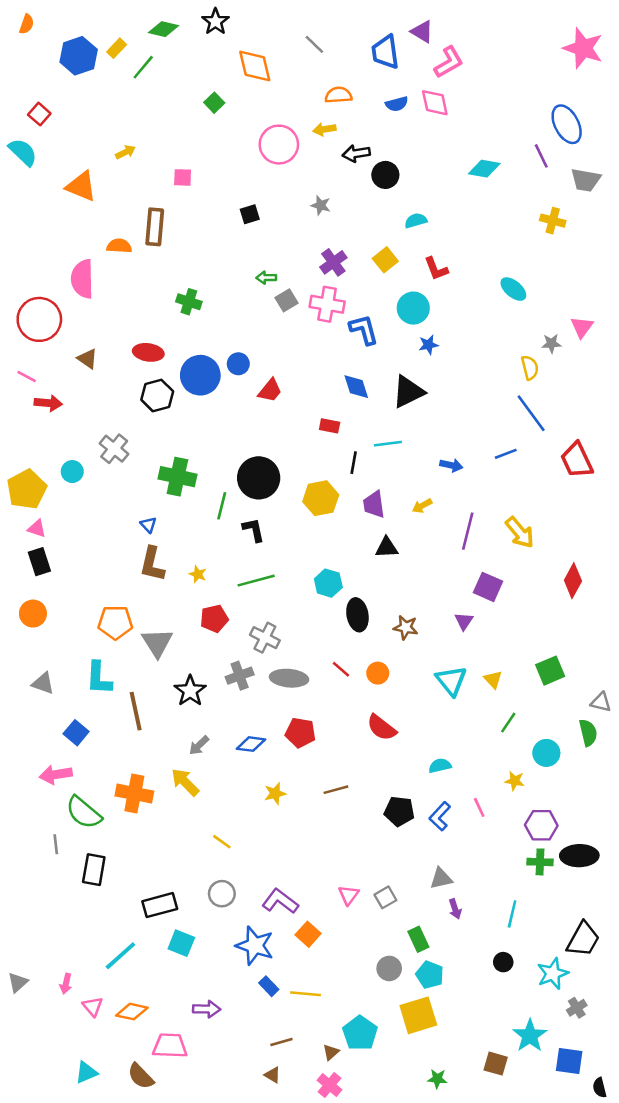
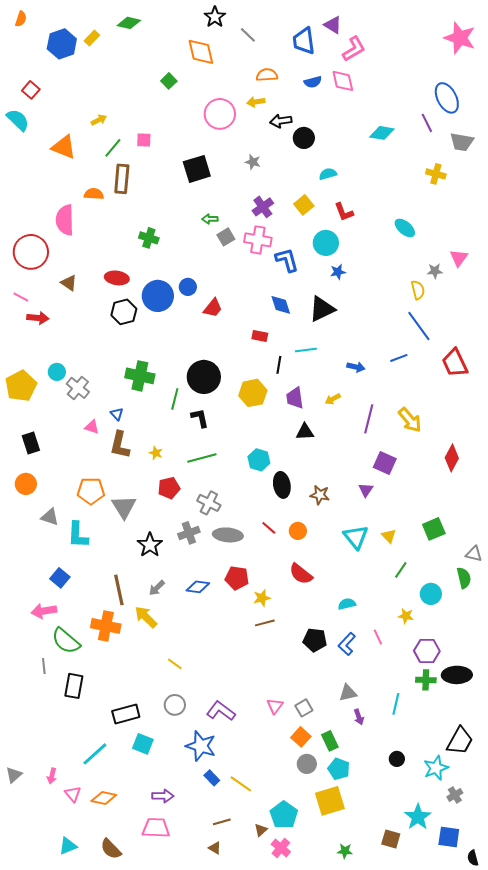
black star: (215, 22) -> (215, 17), moved
green line: (143, 67) -> (113, 148), moved
black square: (250, 214) -> (197, 169), size x1.8
gray cross: (114, 449) -> (78, 388), moved
pink triangle: (37, 529) -> (92, 427), moved
gray triangle: (43, 683) -> (50, 517), moved
brown line: (136, 711) -> (119, 590), moved
yellow star: (275, 794) -> (262, 598), moved
cyan line: (512, 914) -> (396, 704), moved
orange square: (308, 934) -> (301, 737), moved
yellow line: (305, 994) -> (241, 784), turned 30
pink trapezoid: (170, 1046) -> (156, 828), moved
pink cross: (330, 1085) -> (281, 848), moved

